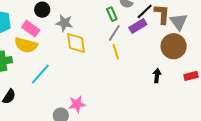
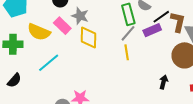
green rectangle: (112, 14) -> (128, 14), size x1.5
pink rectangle: (31, 29) -> (62, 26), moved

